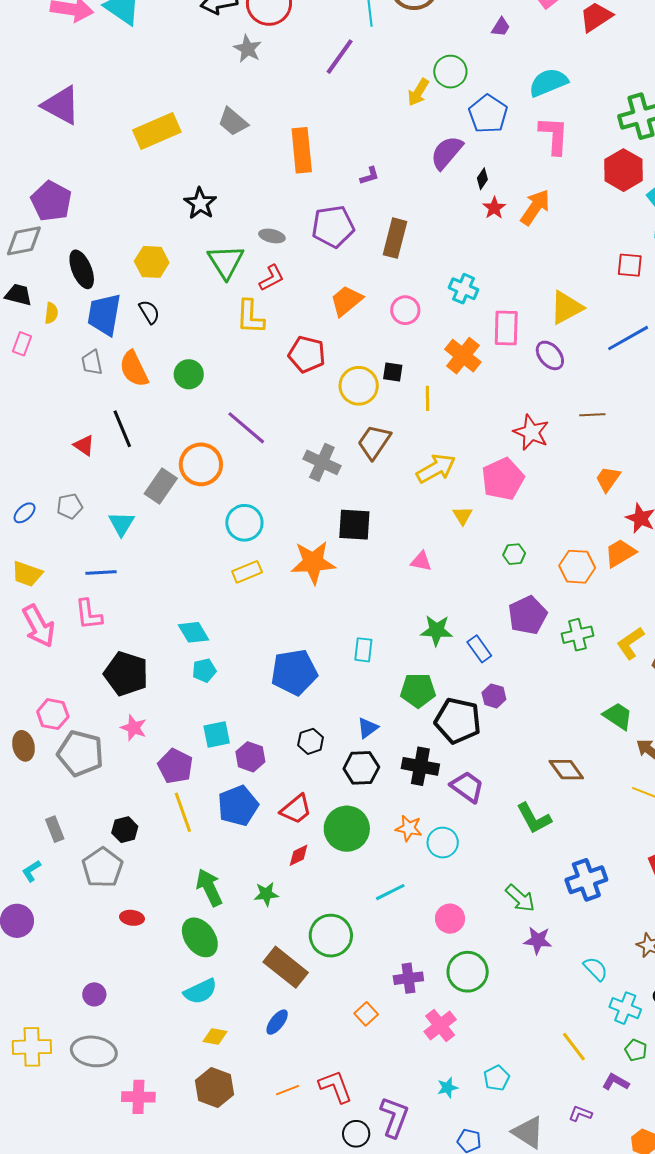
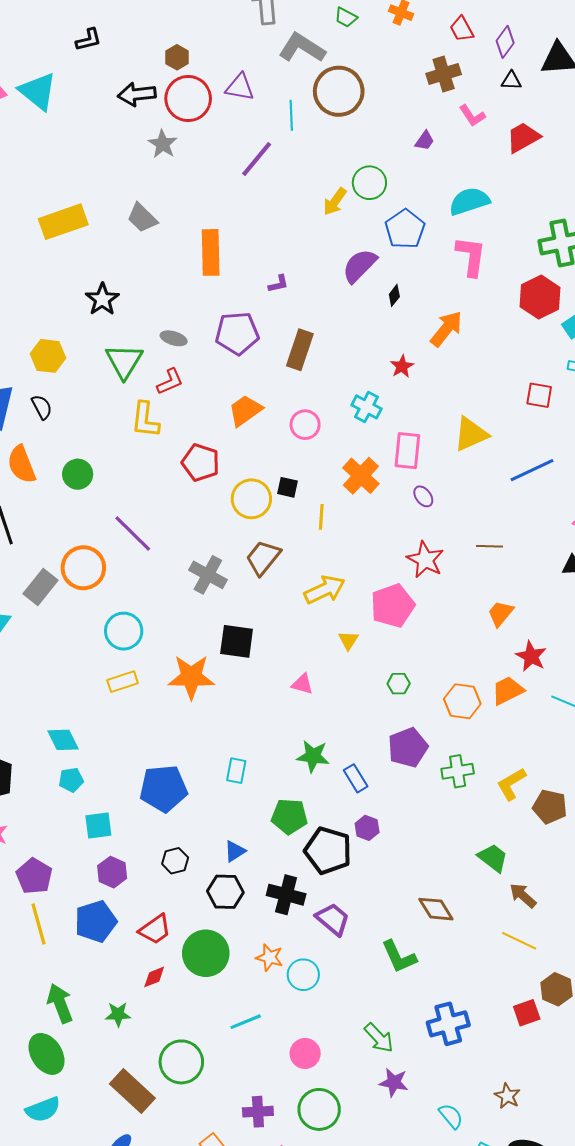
red star: (494, 208) -> (402, 366), moved
purple ellipse: (550, 355) -> (423, 496), moved, size x0.7
cyan square: (217, 735) -> (98, 825), moved

